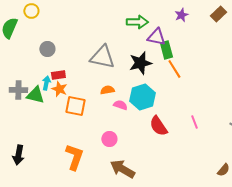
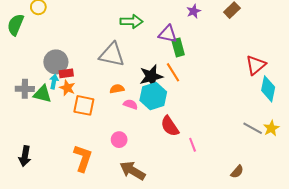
green arrow: (137, 22) -> (132, 22), moved
gray circle: (47, 49) -> (56, 62), moved, size x1.5
black star: (140, 63) -> (151, 76), moved
orange line: (174, 69) -> (173, 72), moved
pink line: (194, 122) -> (193, 145), moved

